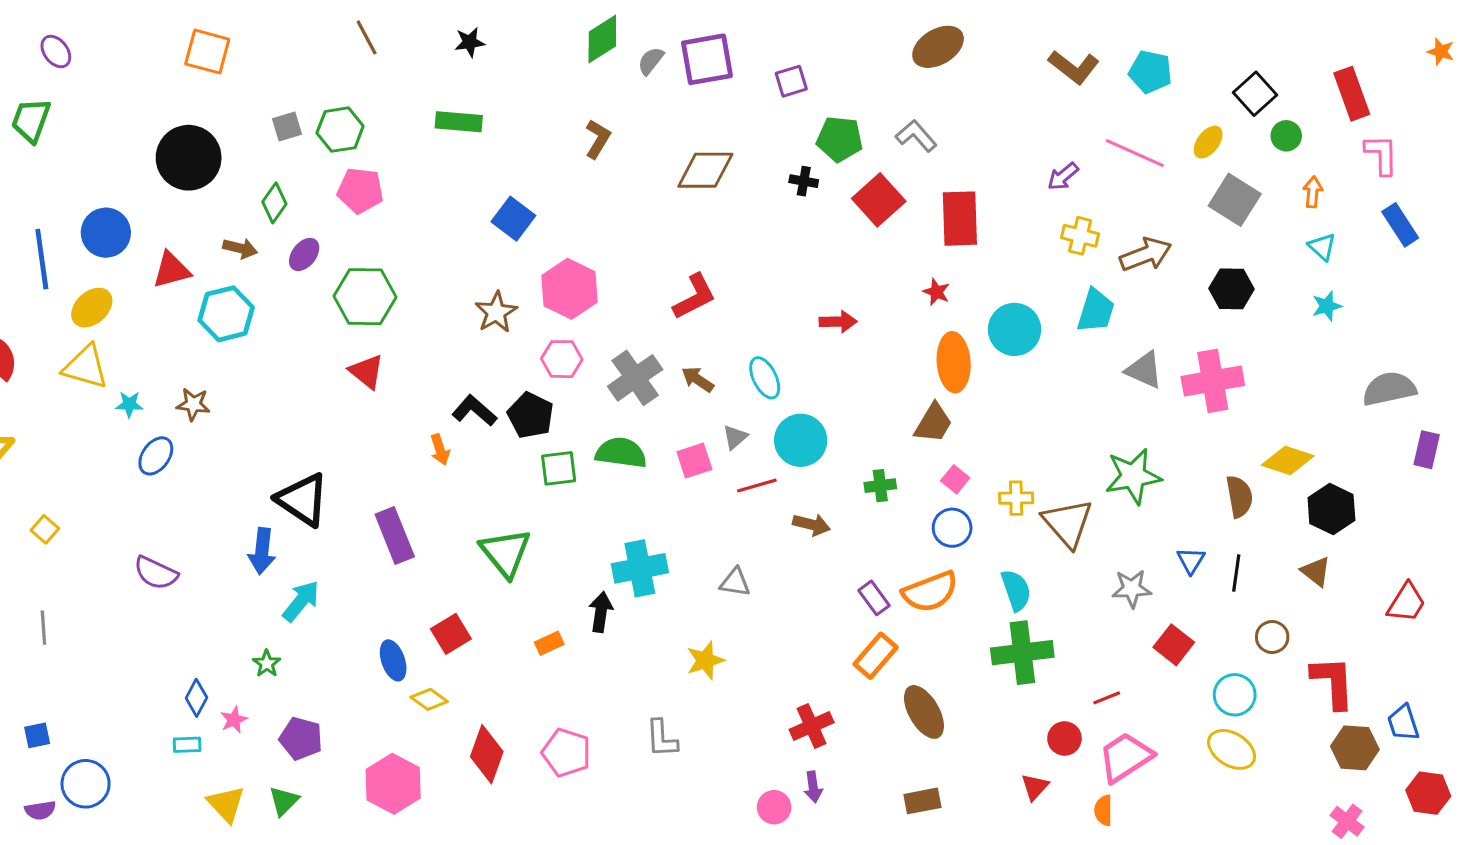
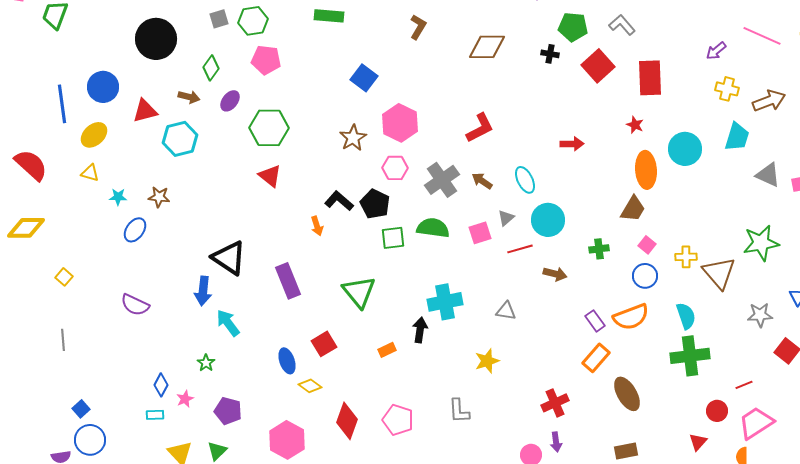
yellow triangle: (86, 367) -> (90, 173), size x0.6
cyan arrow: (301, 601) -> (228, 323), turned -76
blue square: (37, 735) -> (81, 409), moved, turned -30

